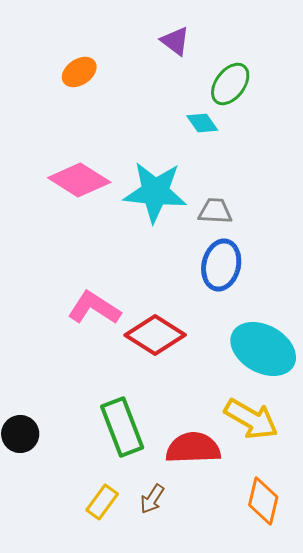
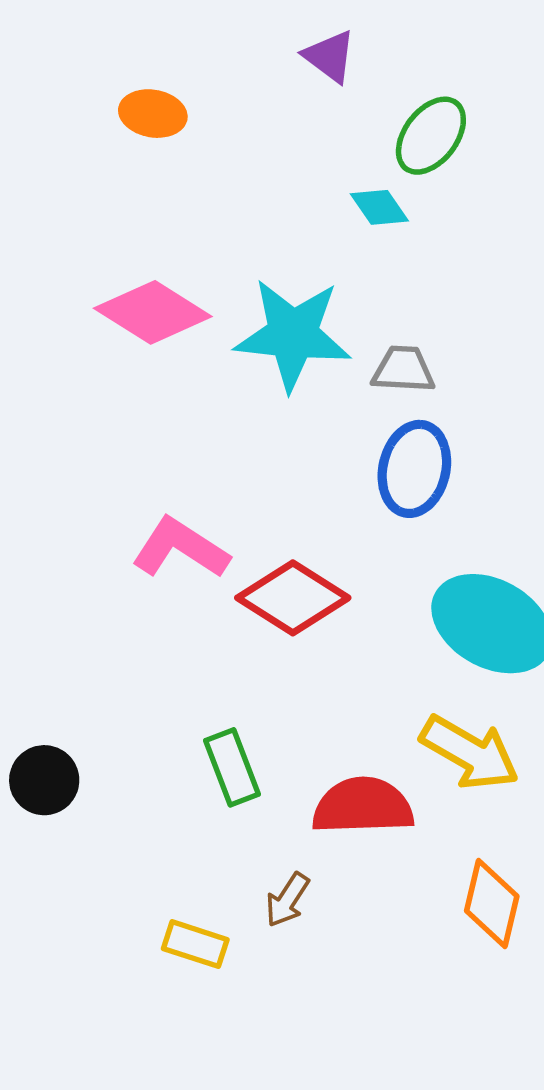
orange ellipse: (79, 72) -> (153, 114), turned 44
green rectangle: (122, 427) -> (232, 767), size x0.7
yellow rectangle: (102, 502) -> (195, 944), moved, turned 72

